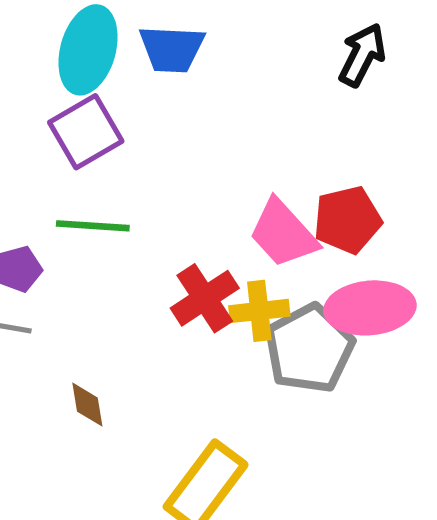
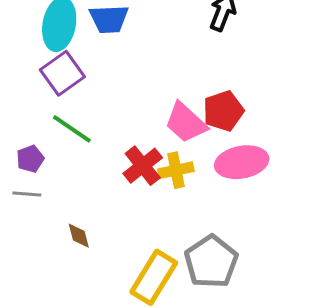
green line: (93, 226) -> (72, 129), turned 36
gray pentagon: (309, 349) -> (211, 262), moved

